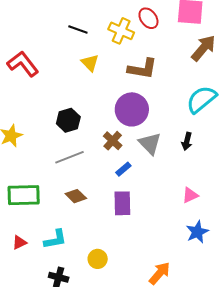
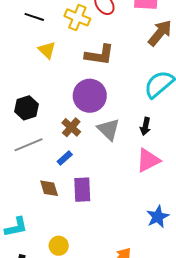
blue rectangle: (123, 169) -> (65, 158), moved
pink triangle: (190, 195) -> (148, 160), moved, size x1.5
brown diamond: (76, 196) -> (49, 188), moved, turned 30

